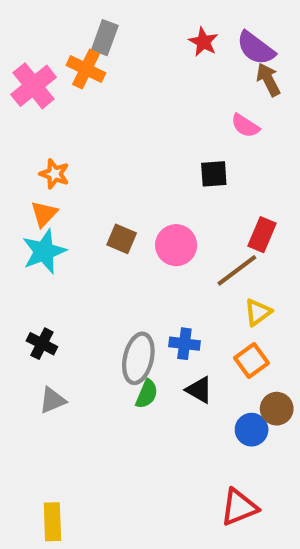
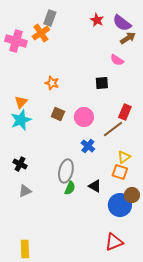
orange cross: (86, 69) -> (41, 33), turned 30
brown arrow: (268, 80) -> (128, 38), turned 84
pink cross: (34, 86) -> (16, 41), turned -35
orange star: (55, 174) -> (52, 83), moved
yellow triangle: (258, 312) -> (124, 157), moved
blue cross: (184, 344) -> (88, 146), moved, turned 32
orange square: (252, 360) -> (120, 172), turned -35
blue circle: (252, 430) -> (120, 205), size x1.5

